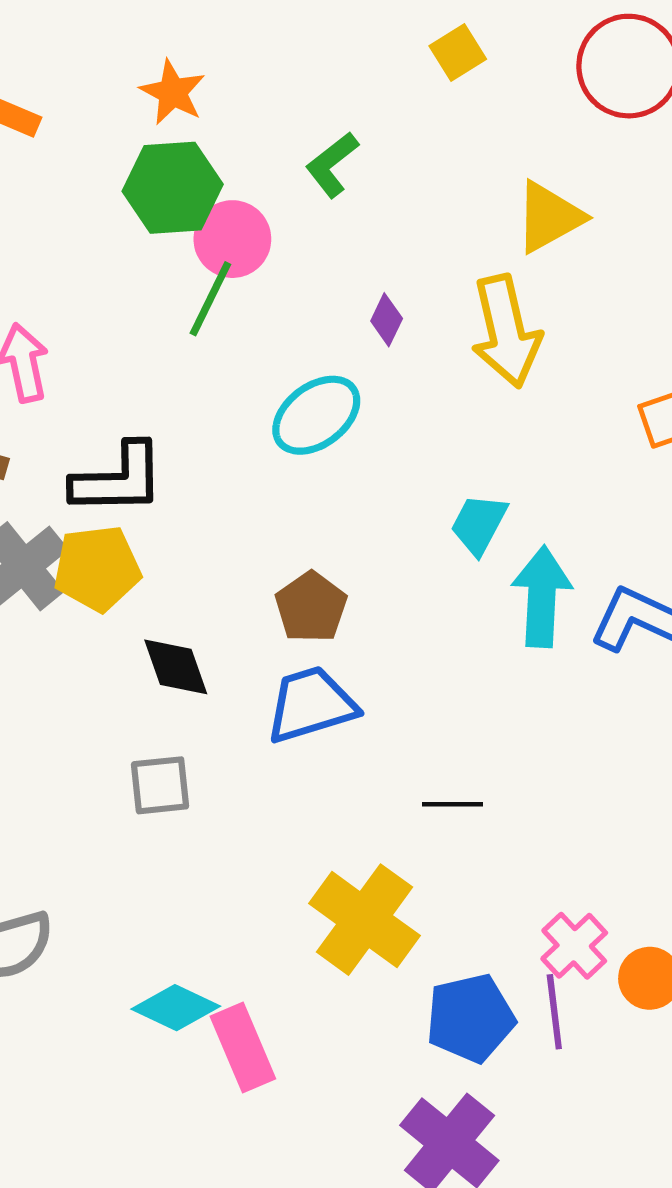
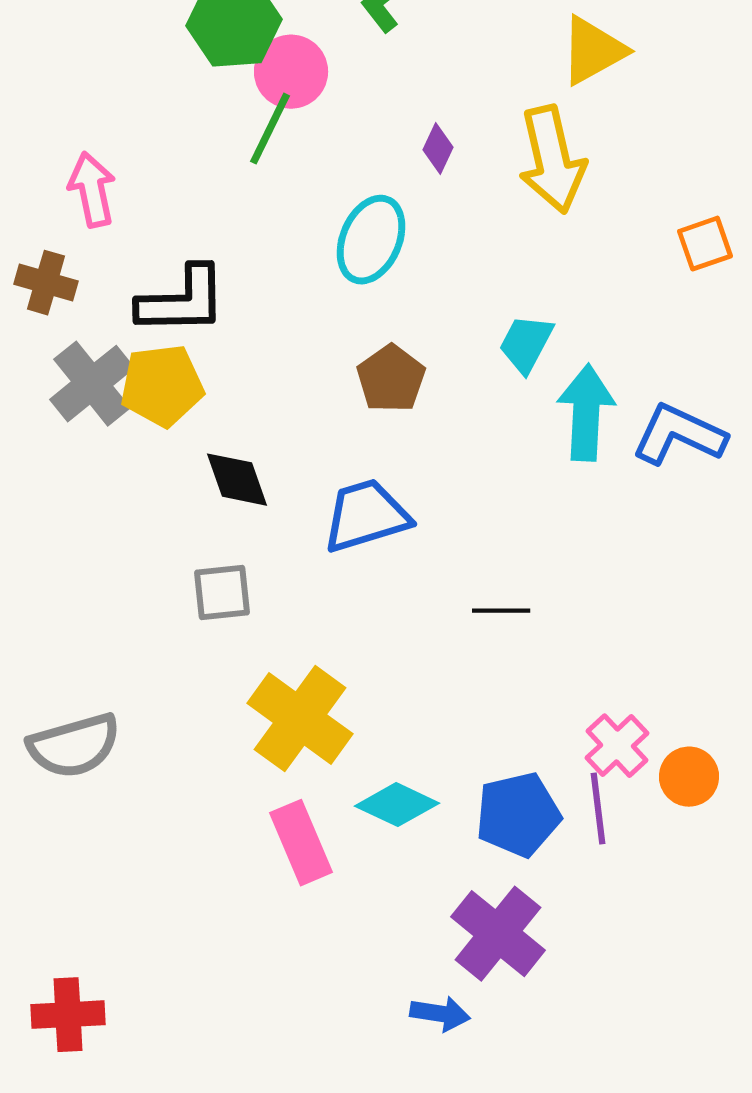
cyan ellipse: (316, 415) -> (371, 240), turned -30
brown pentagon: (311, 607) -> (391, 379), moved
yellow cross: (364, 920) -> (300, 719), moved
cyan diamond: (176, 1008) -> (397, 805), moved

